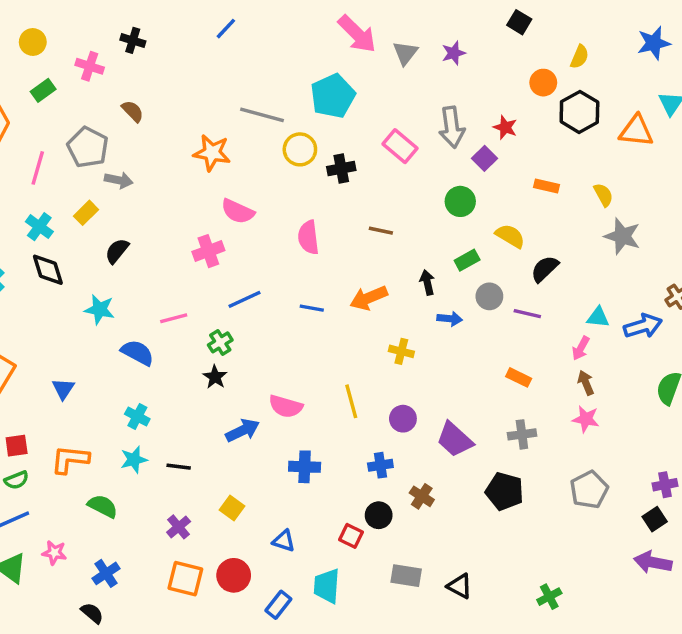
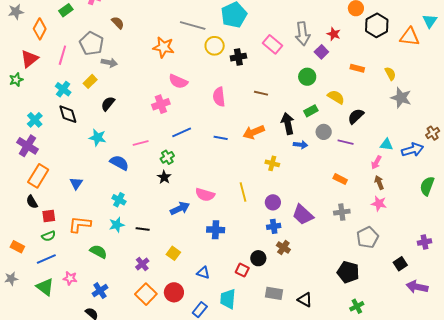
black arrow: (427, 282) -> (288, 124), size x1.5
blue cross: (380, 465) -> (274, 226), moved
gray pentagon: (589, 490) -> (368, 237), moved
black pentagon: (505, 491) -> (348, 272), moved
black square: (655, 519) -> (400, 264), moved
orange square: (185, 579) -> (146, 294), turned 30

